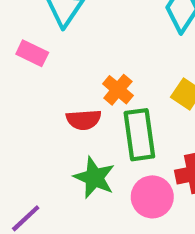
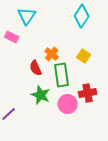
red semicircle: (84, 120) -> (36, 68), turned 70

